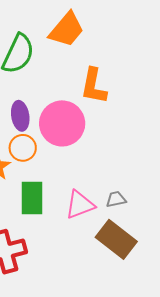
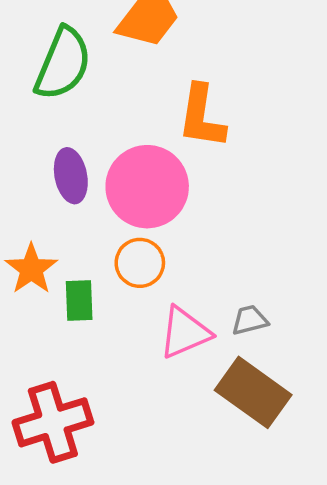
orange circle: (23, 148) -> (140, 263), moved
green rectangle: (32, 198) -> (79, 300), moved, size x0.7

